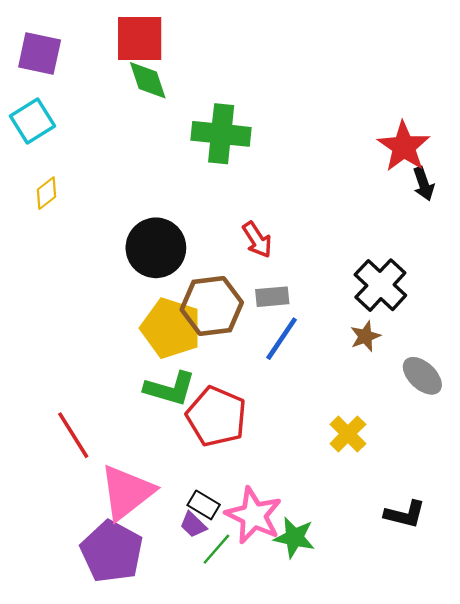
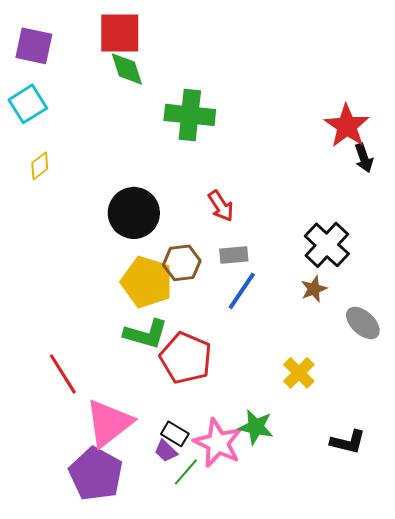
brown hexagon: (212, 306) -> (182, 263), size x0.7
green star: (294, 538) -> (256, 427), moved

